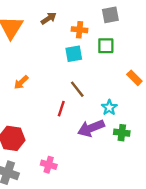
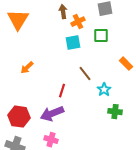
brown arrow: (49, 18) -> (63, 12), moved, turned -64
orange cross: (80, 30) -> (78, 22), turned -32
brown line: (77, 89) -> (85, 74), moved
purple arrow: (91, 128) -> (52, 114), moved

